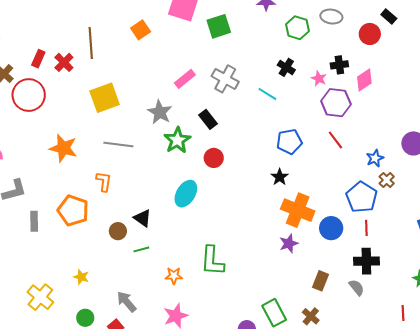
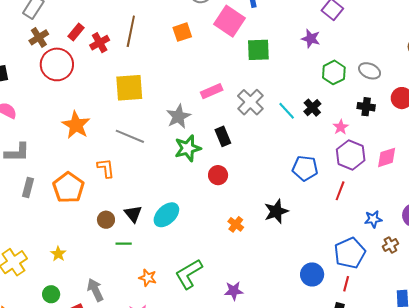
black cross: (339, 65) -> (366, 107), moved
pink diamond: (364, 80) -> (387, 157), moved
cyan line: (267, 94) -> (287, 111), moved
red line: (335, 140) -> (340, 191), turned 42
blue pentagon: (289, 142) -> (305, 168), moved
black star: (280, 177) -> (276, 211), size x1.4
brown cross: (387, 180) -> (390, 245), moved
orange L-shape: (104, 182) -> (106, 168), turned -30
cyan ellipse: (186, 194) -> (166, 215), moved
orange cross: (298, 210) -> (236, 224), moved, size x0.5
purple star: (289, 243) -> (234, 291), moved
green L-shape: (212, 261) -> (189, 274), turned 40

